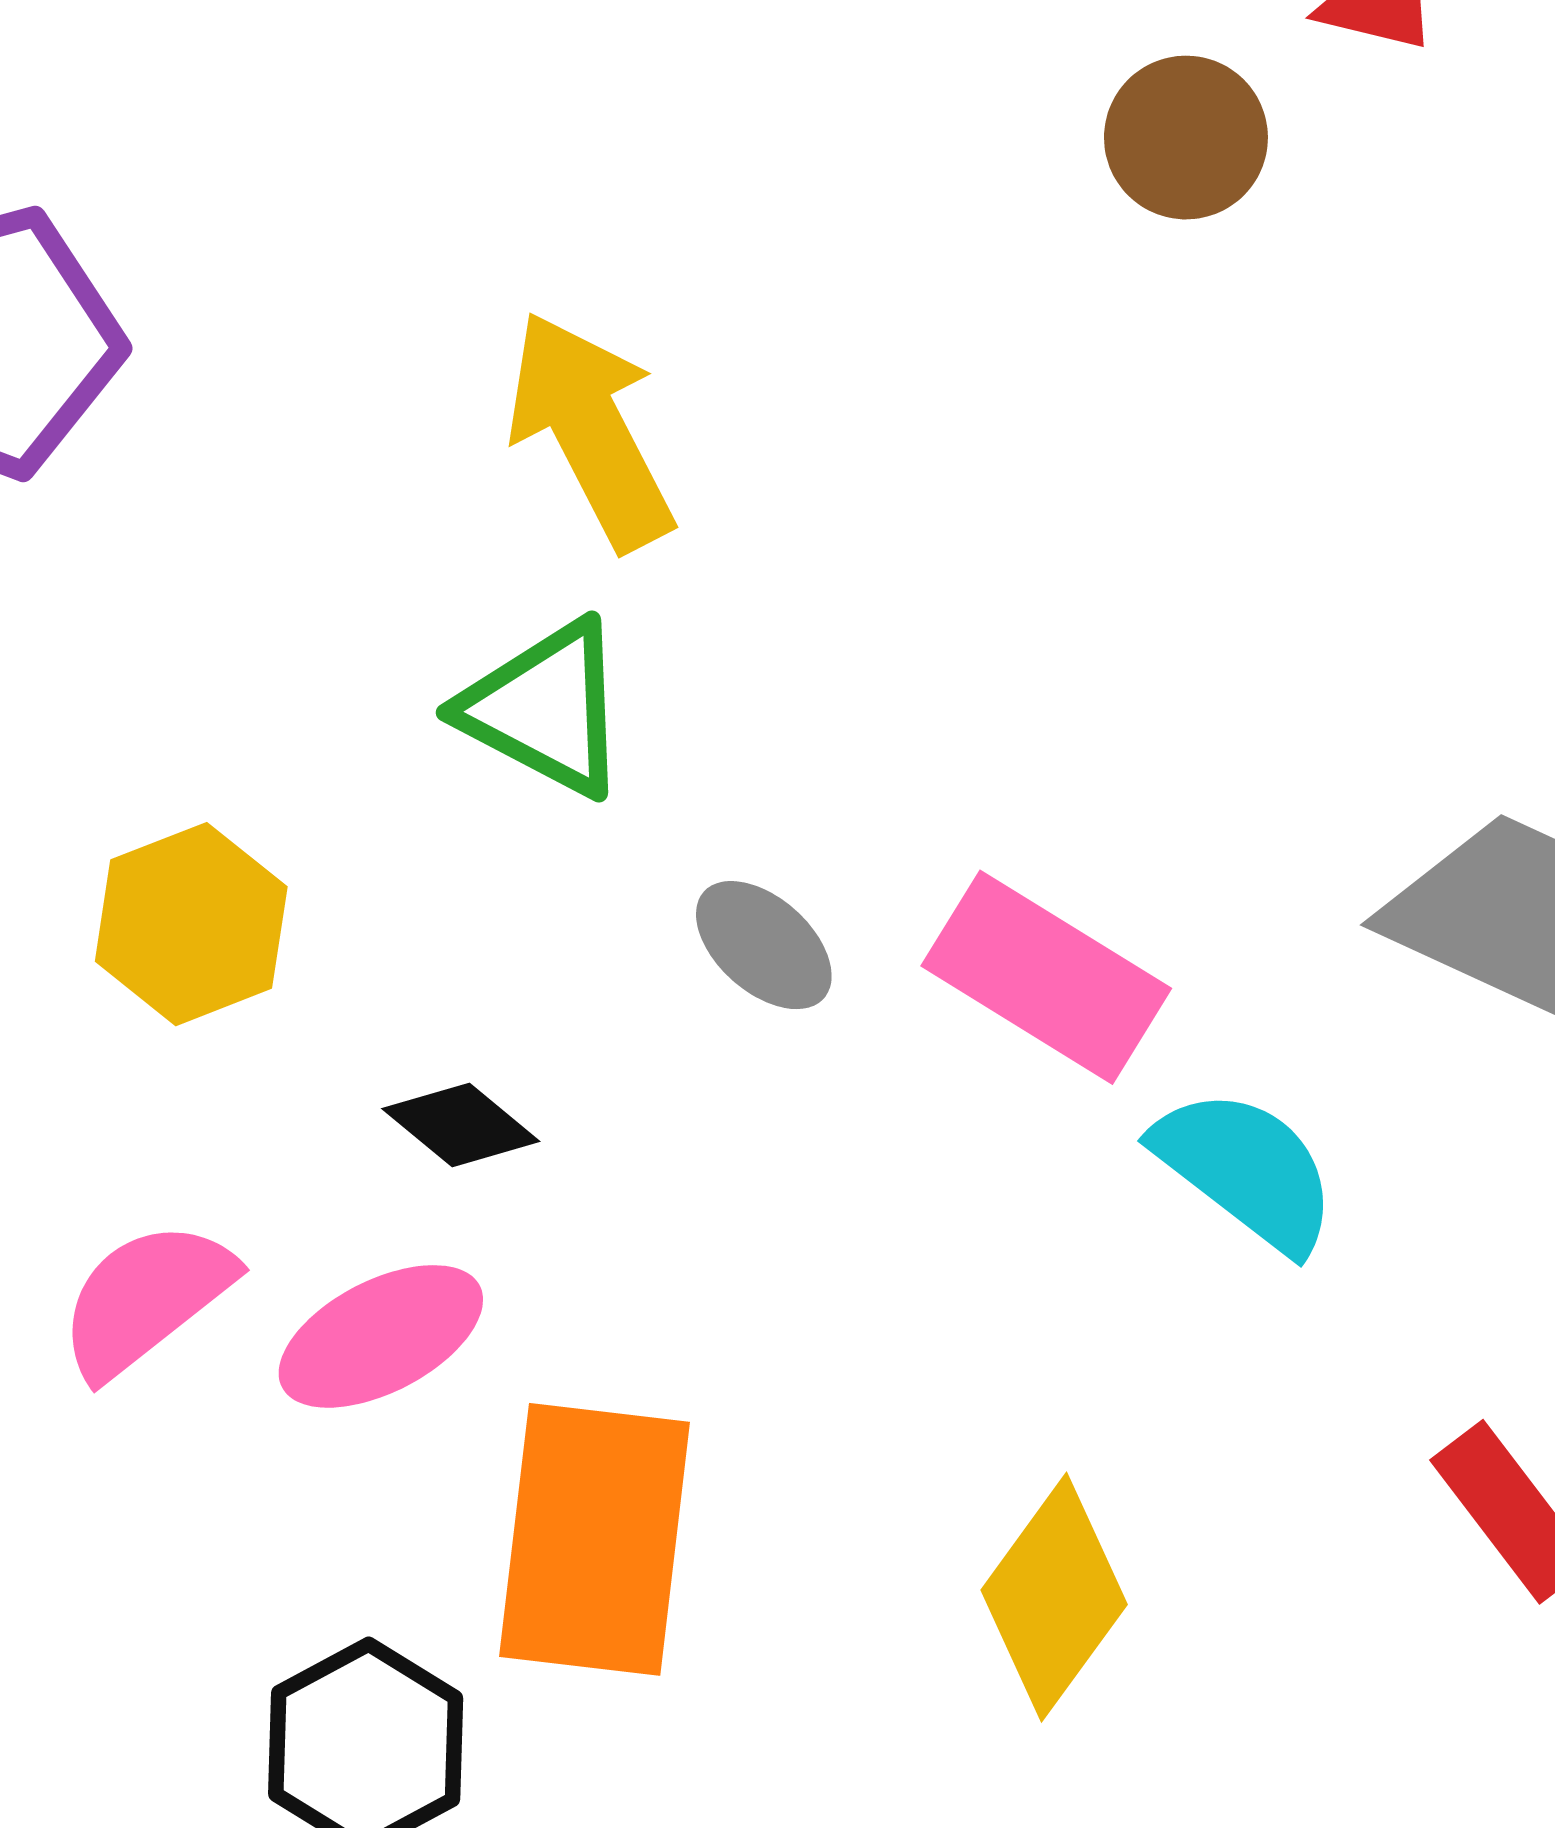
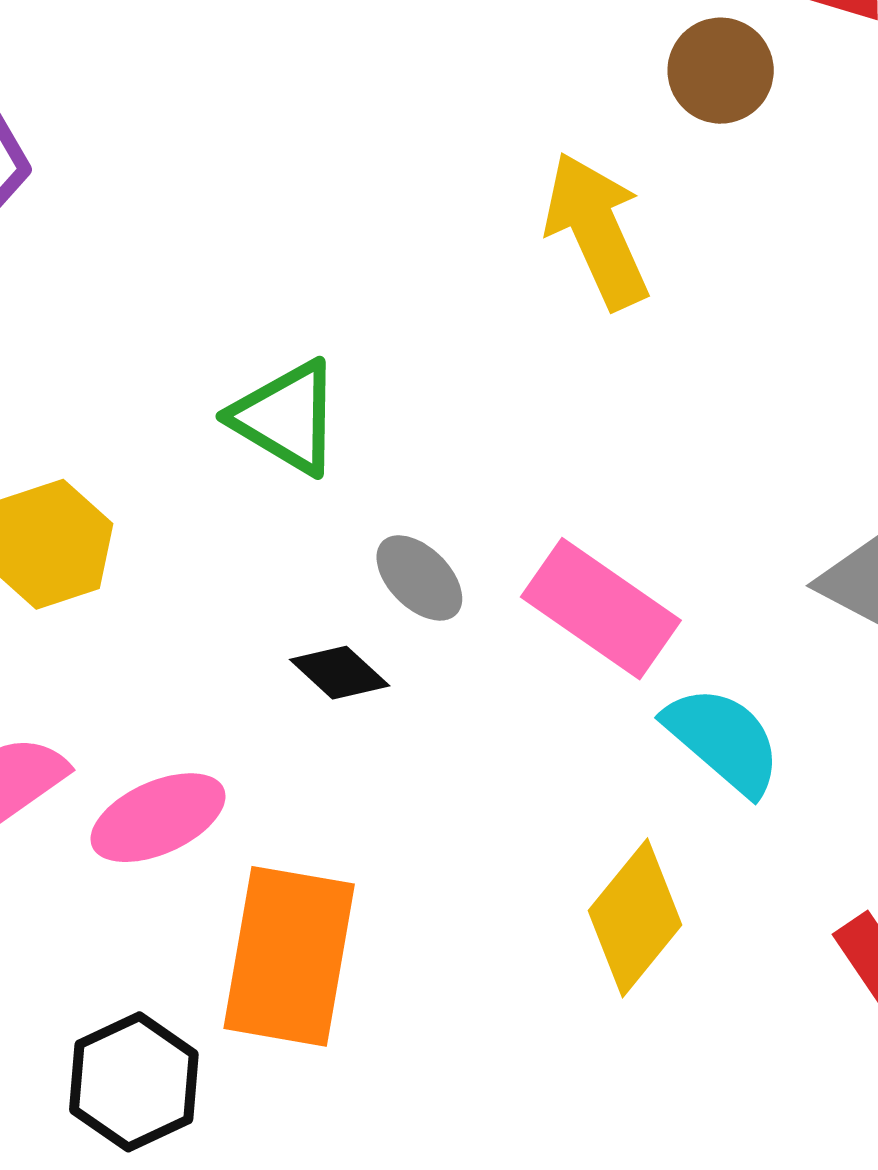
yellow arrow: (590, 430) -> (597, 230), moved
black diamond: (461, 1125) -> (340, 673), moved
yellow diamond: (1054, 1597) -> (635, 918), moved

